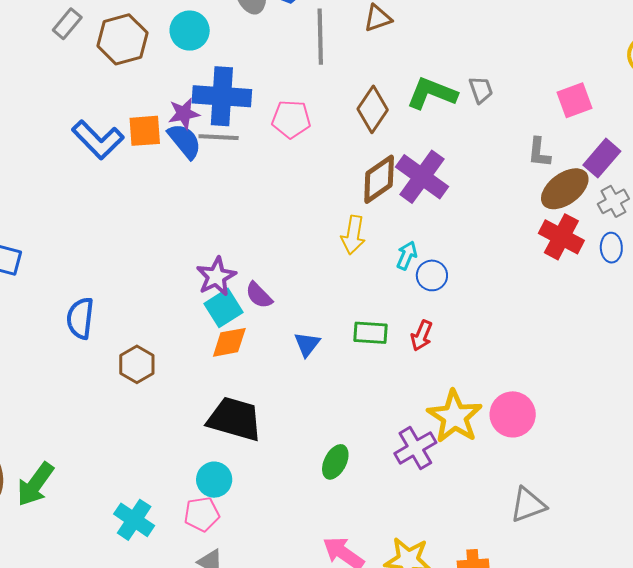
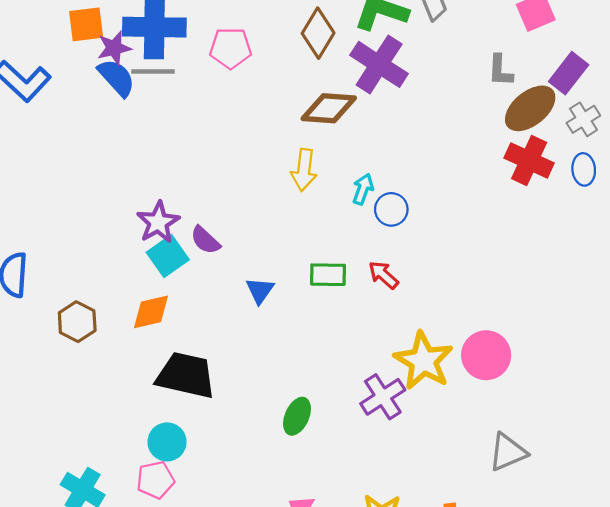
orange square: (145, 131) -> (86, 24), moved
purple cross: (422, 177) -> (379, 64), moved
brown diamond: (379, 179) -> (329, 108), turned 42
red arrow: (422, 336) -> (383, 275), turned 112
orange diamond: (229, 342) -> (151, 312), moved

